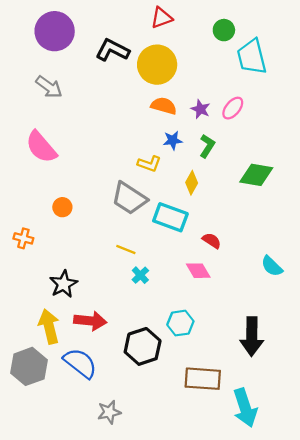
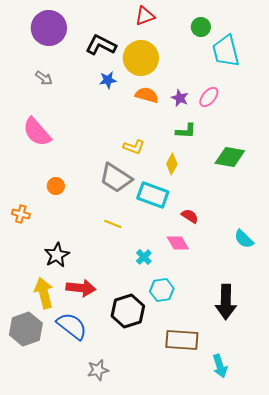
gray arrow: (49, 87) -> (44, 78), size x0.7
blue star: (173, 140) -> (108, 80), moved
green L-shape: (207, 146) -> (186, 131), turned 60
cyan cross: (140, 275) -> (144, 257), moved
cyan arrow: (245, 408) -> (220, 366), size x0.7

